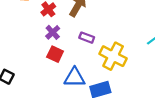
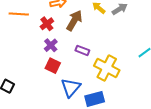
blue triangle: (74, 77) -> (71, 87), turned -50

